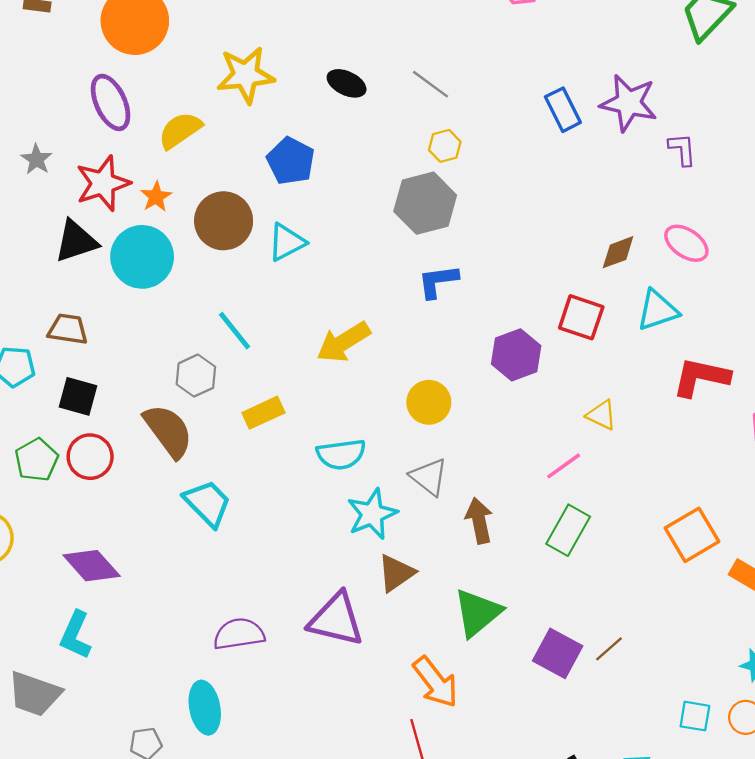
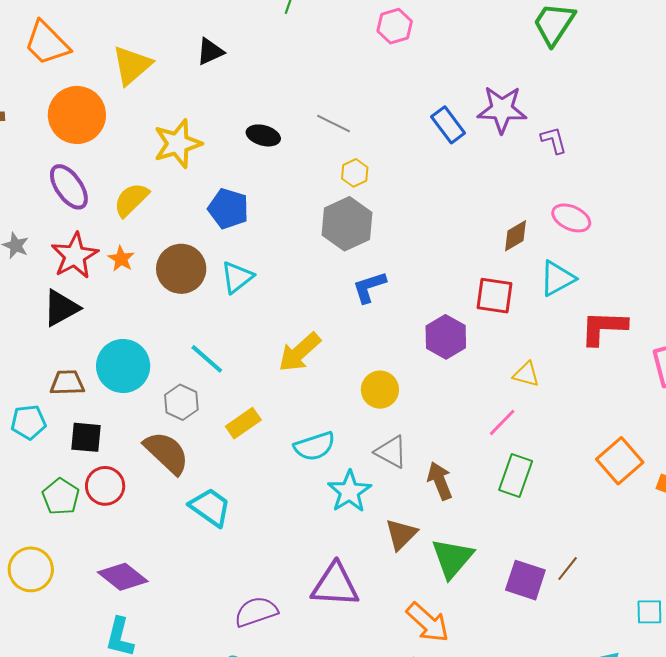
cyan circle: (142, 257) -> (123, 366), moved
brown triangle: (396, 573) -> (401, 534), moved

